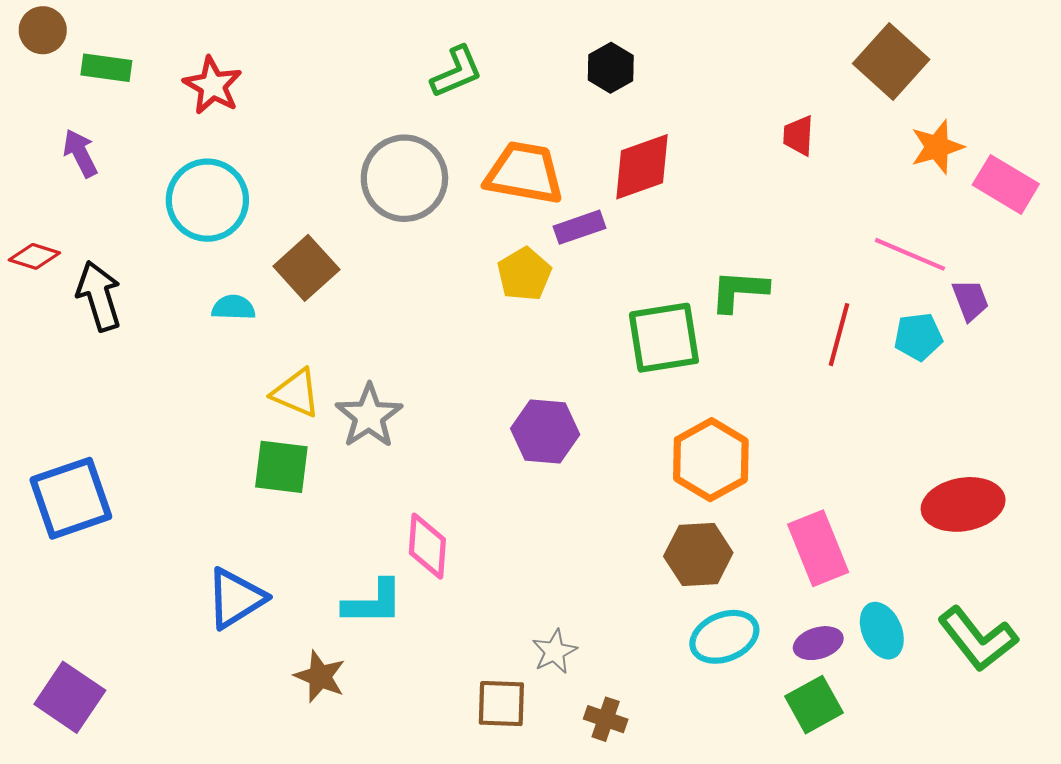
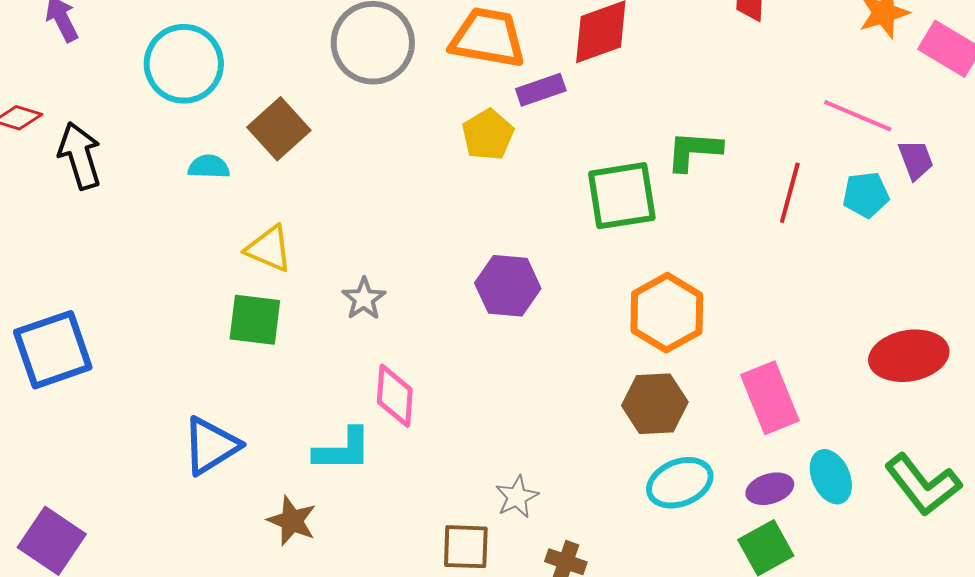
gray star: (369, 416) -> (364, 299), moved, size x0.7

